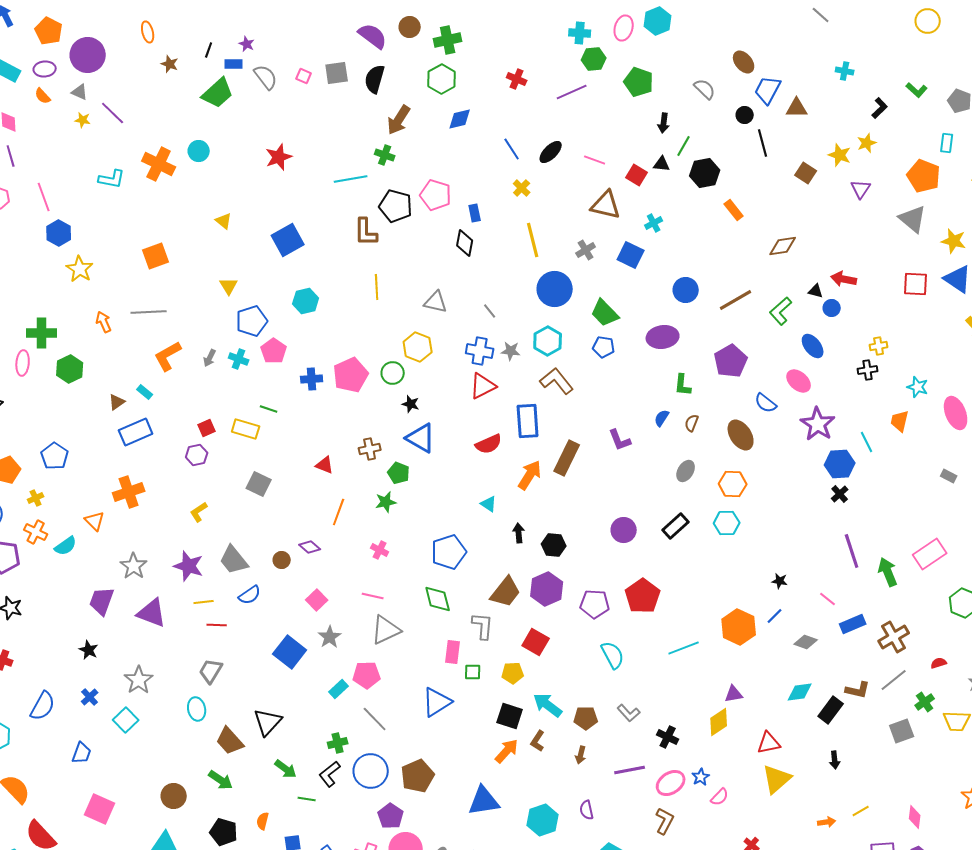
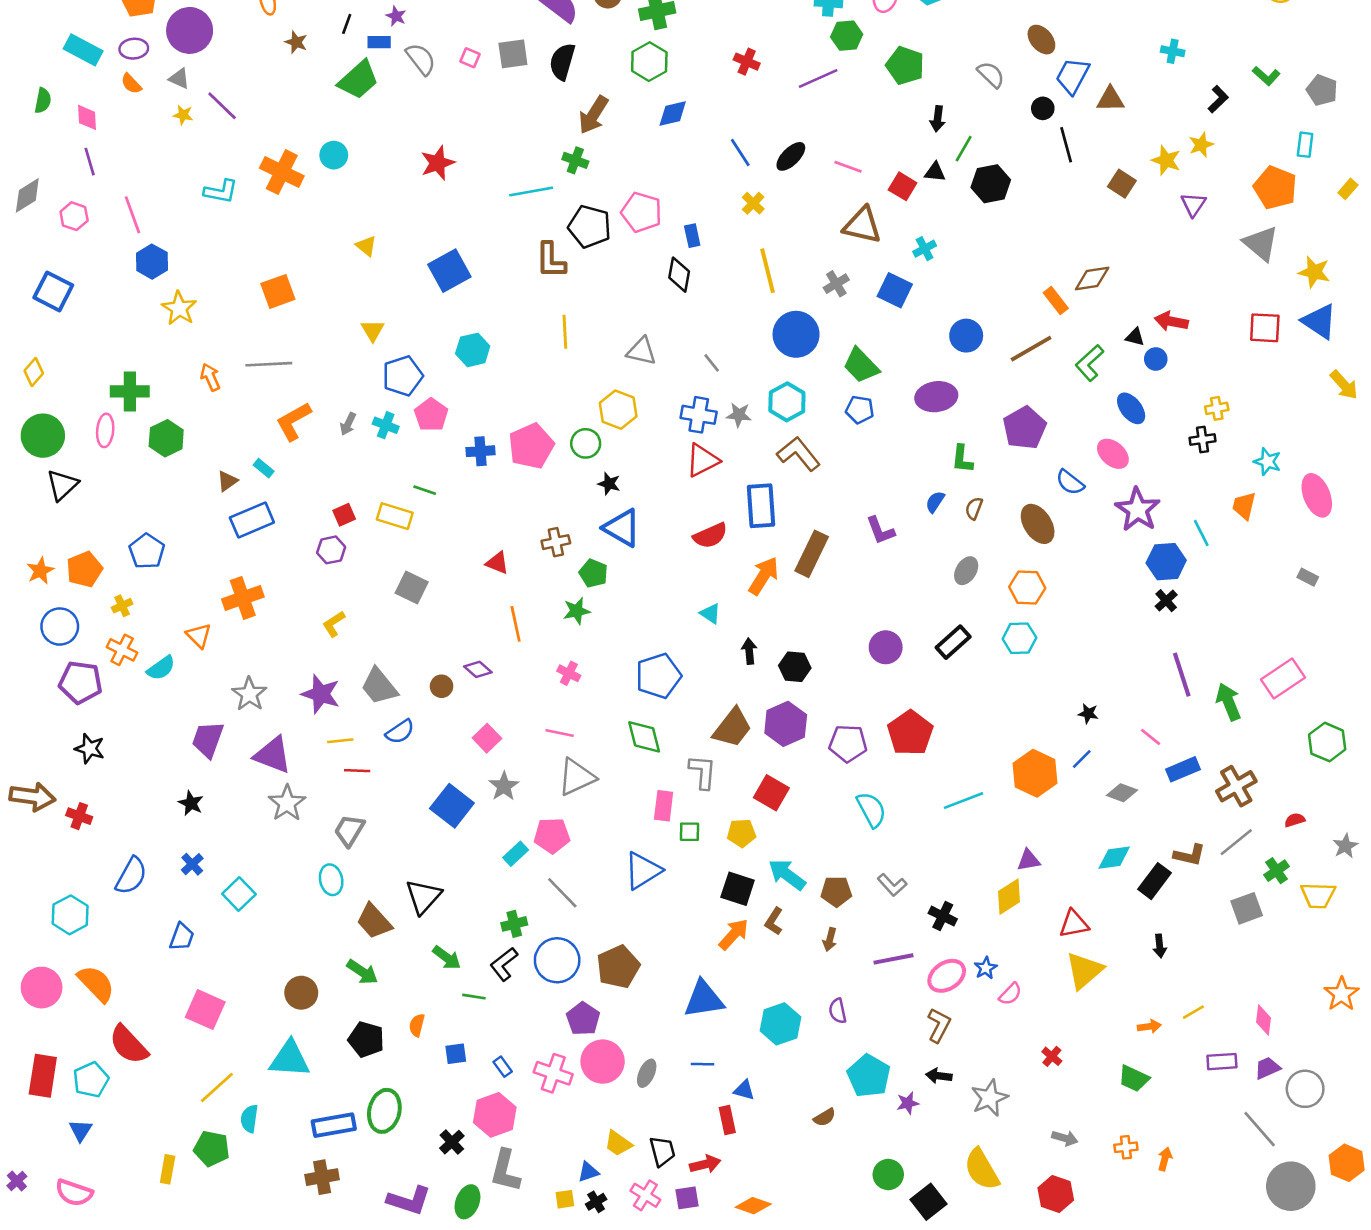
orange rectangle: (734, 210) -> (1056, 301), moved
orange line: (339, 512) -> (516, 624), turned -32
gray star: (139, 680) -> (287, 803), moved

